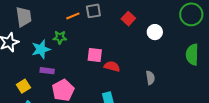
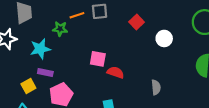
green star: (60, 37) -> (60, 29), moved
yellow square: (23, 86) -> (28, 86), moved

